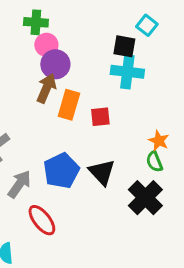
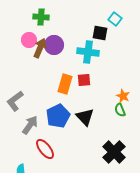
pink circle: (46, 45) -> (29, 40), moved
cyan cross: (127, 72) -> (88, 52), moved
brown arrow: (46, 88) -> (40, 48), moved
orange rectangle: (69, 105) -> (65, 84), moved
black cross: (145, 198) -> (114, 152), moved

